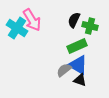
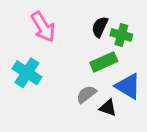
cyan cross: (17, 28) -> (27, 73), moved
blue triangle: (78, 65) -> (128, 86), moved

